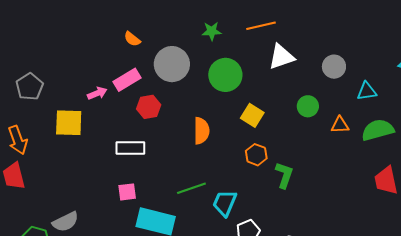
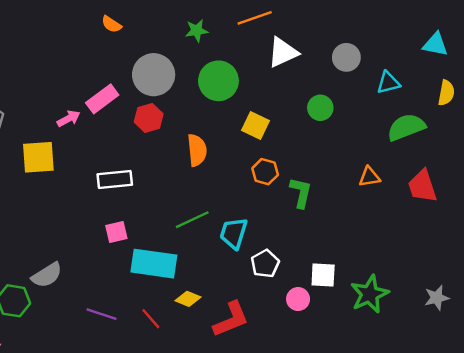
orange semicircle: (132, 39) -> (111, 24), moved
red hexagon: (149, 107) -> (149, 118), moved
orange triangle: (340, 125) -> (369, 177), moved

